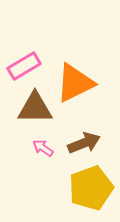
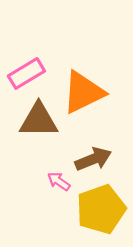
pink arrow: (43, 148) -> (59, 181), moved

